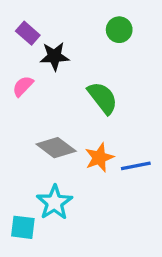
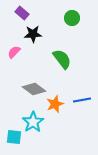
purple rectangle: (28, 33) -> (22, 13), moved
orange star: (99, 158) -> (55, 104), moved

